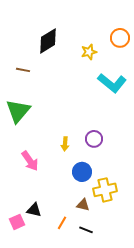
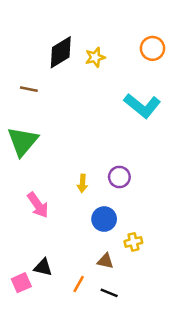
yellow star: (89, 52) -> (95, 57), moved
yellow cross: (105, 190) -> (133, 242), size x0.6

